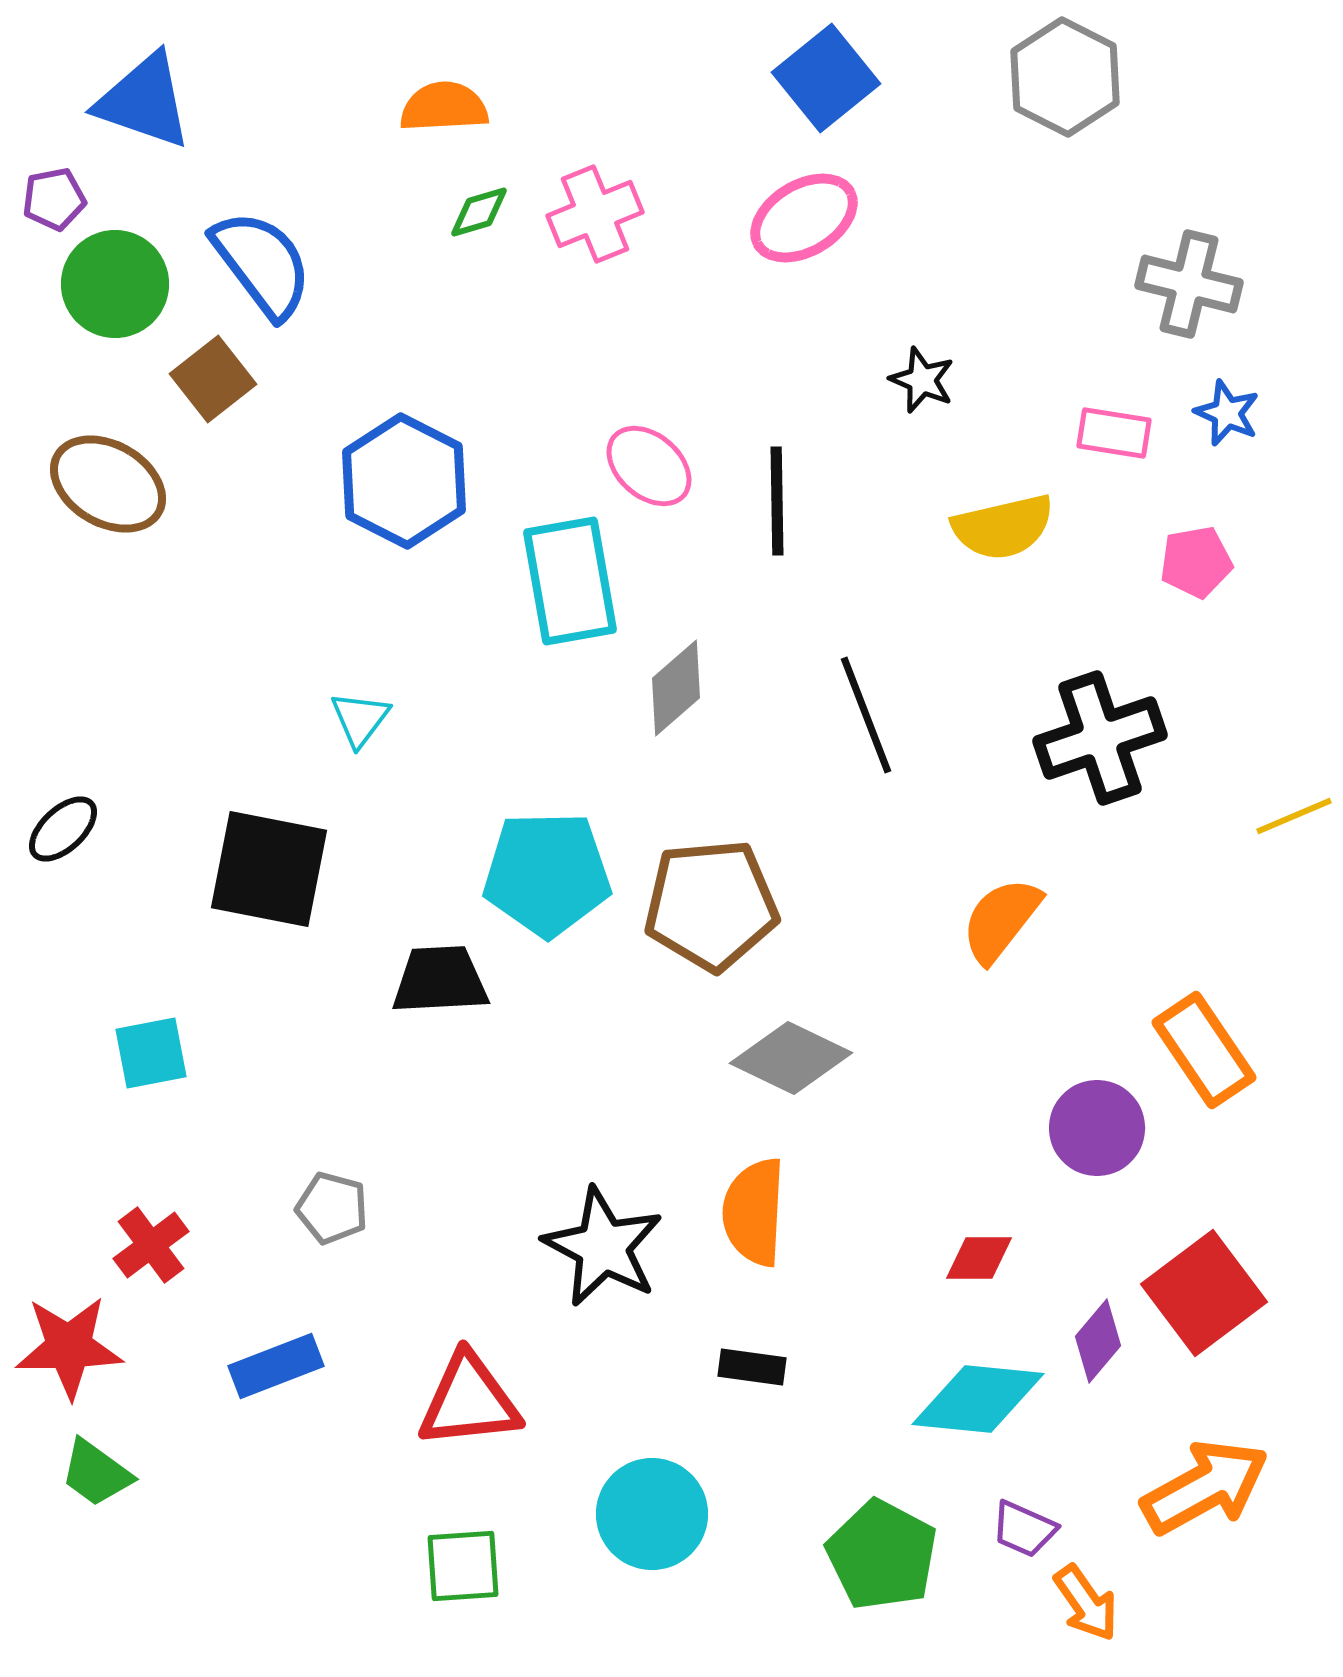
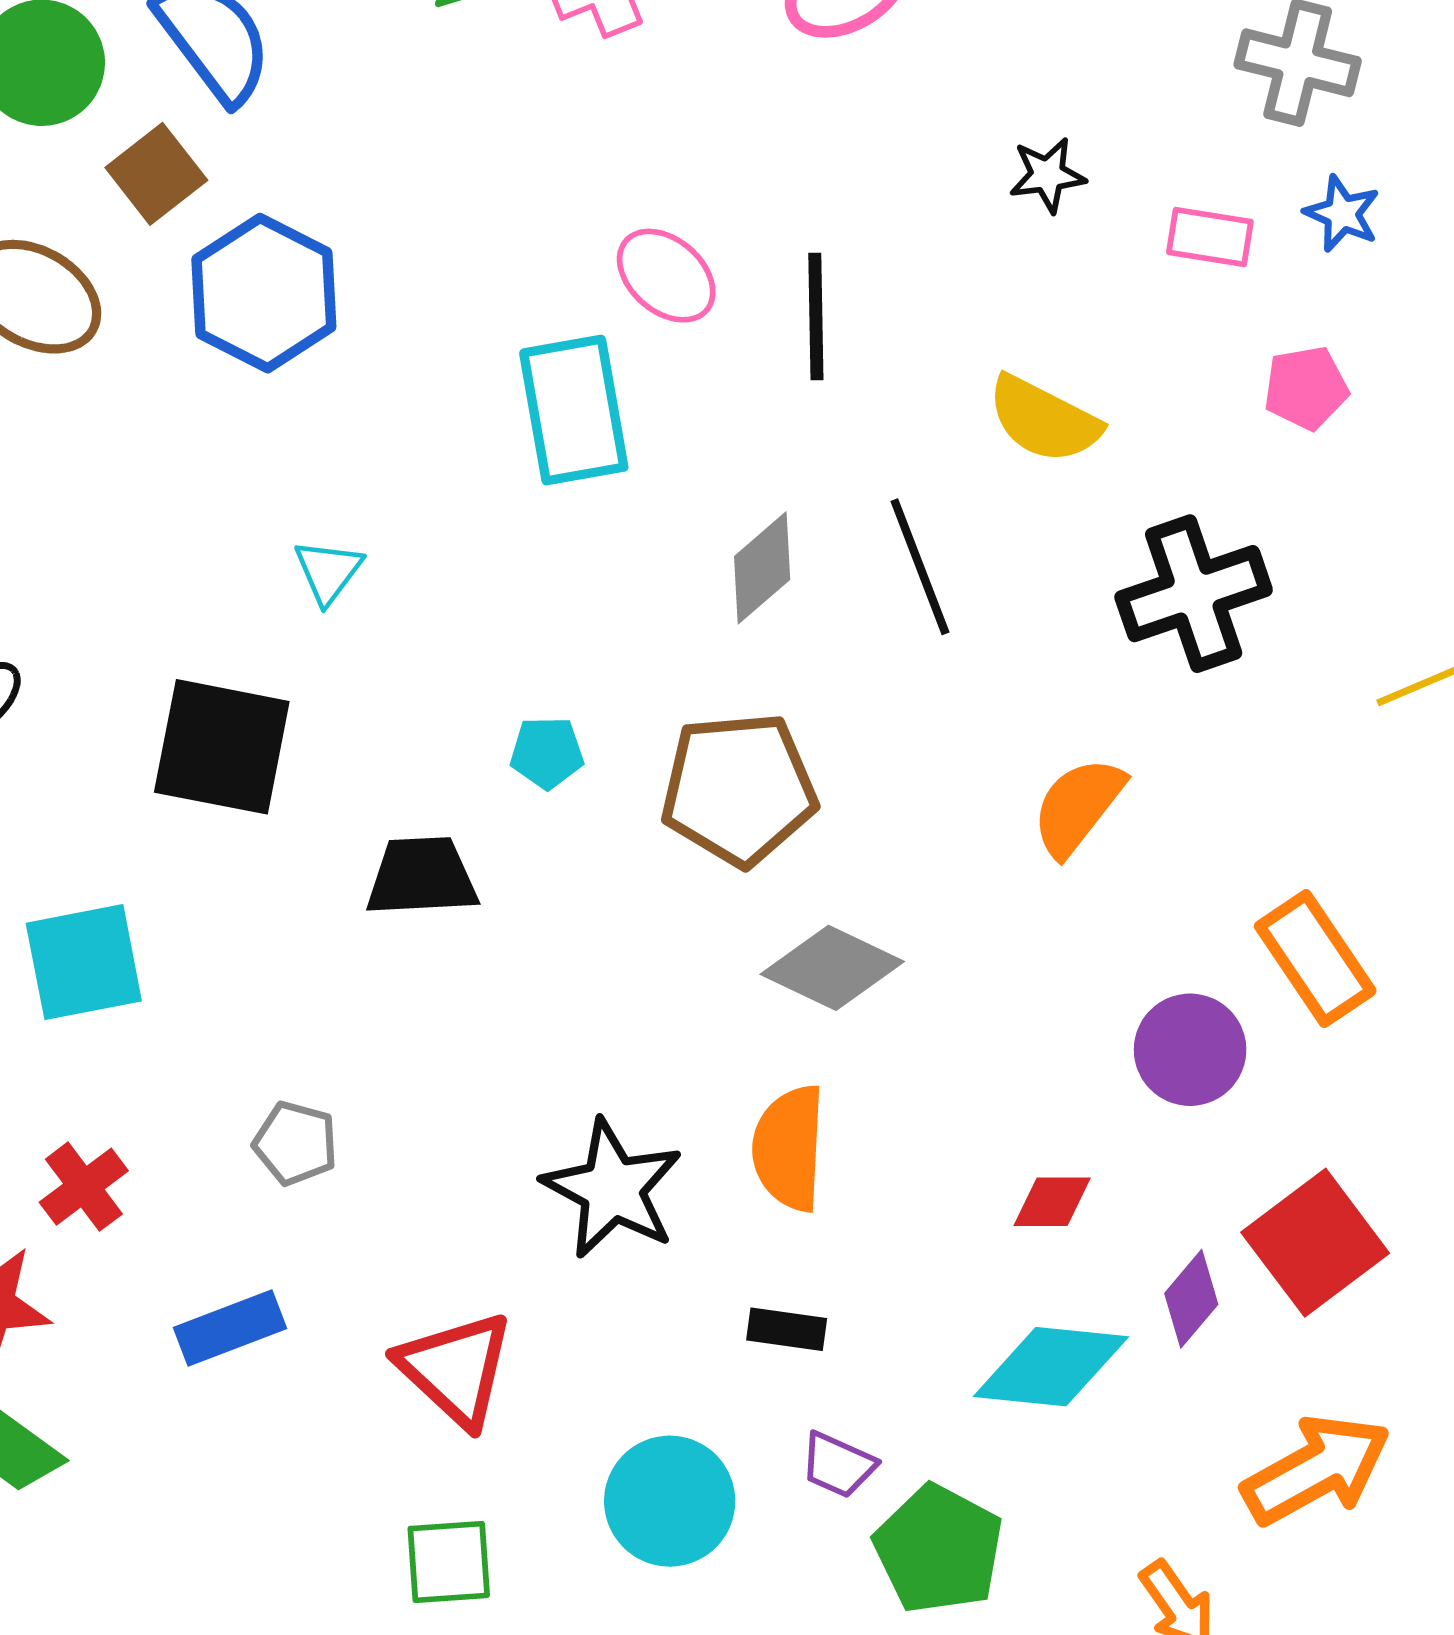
black star: (922, 380) -> (1047, 175), moved, turned -30
blue hexagon: (404, 481) -> (264, 293), moved
yellow semicircle: (1003, 527) -> (1044, 419), moved, turned 40
gray diamond: (676, 688) -> (762, 568), moved
cyan pentagon: (547, 874) -> (547, 753), size x0.5
cyan square: (151, 1053) -> (84, 962), size x1.4
red triangle: (469, 1401) -> (456, 1369), turned 49
purple trapezoid: (1024, 1529) -> (838, 1465), moved

